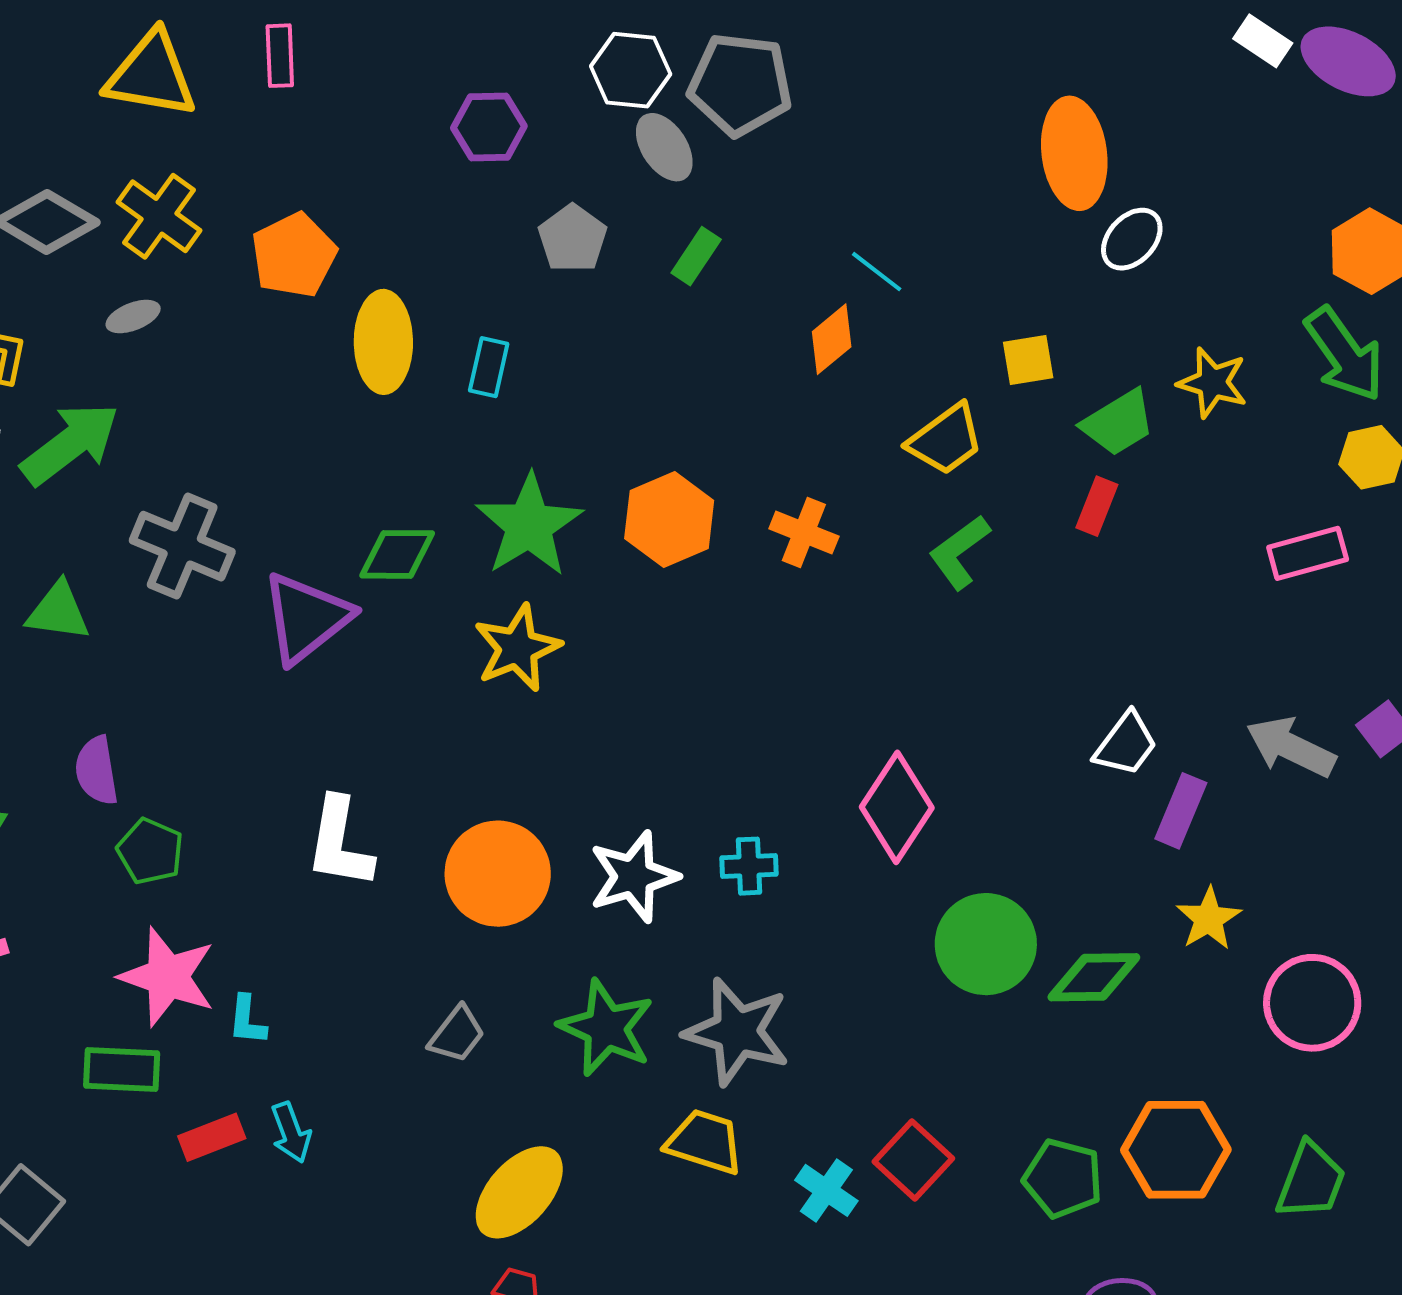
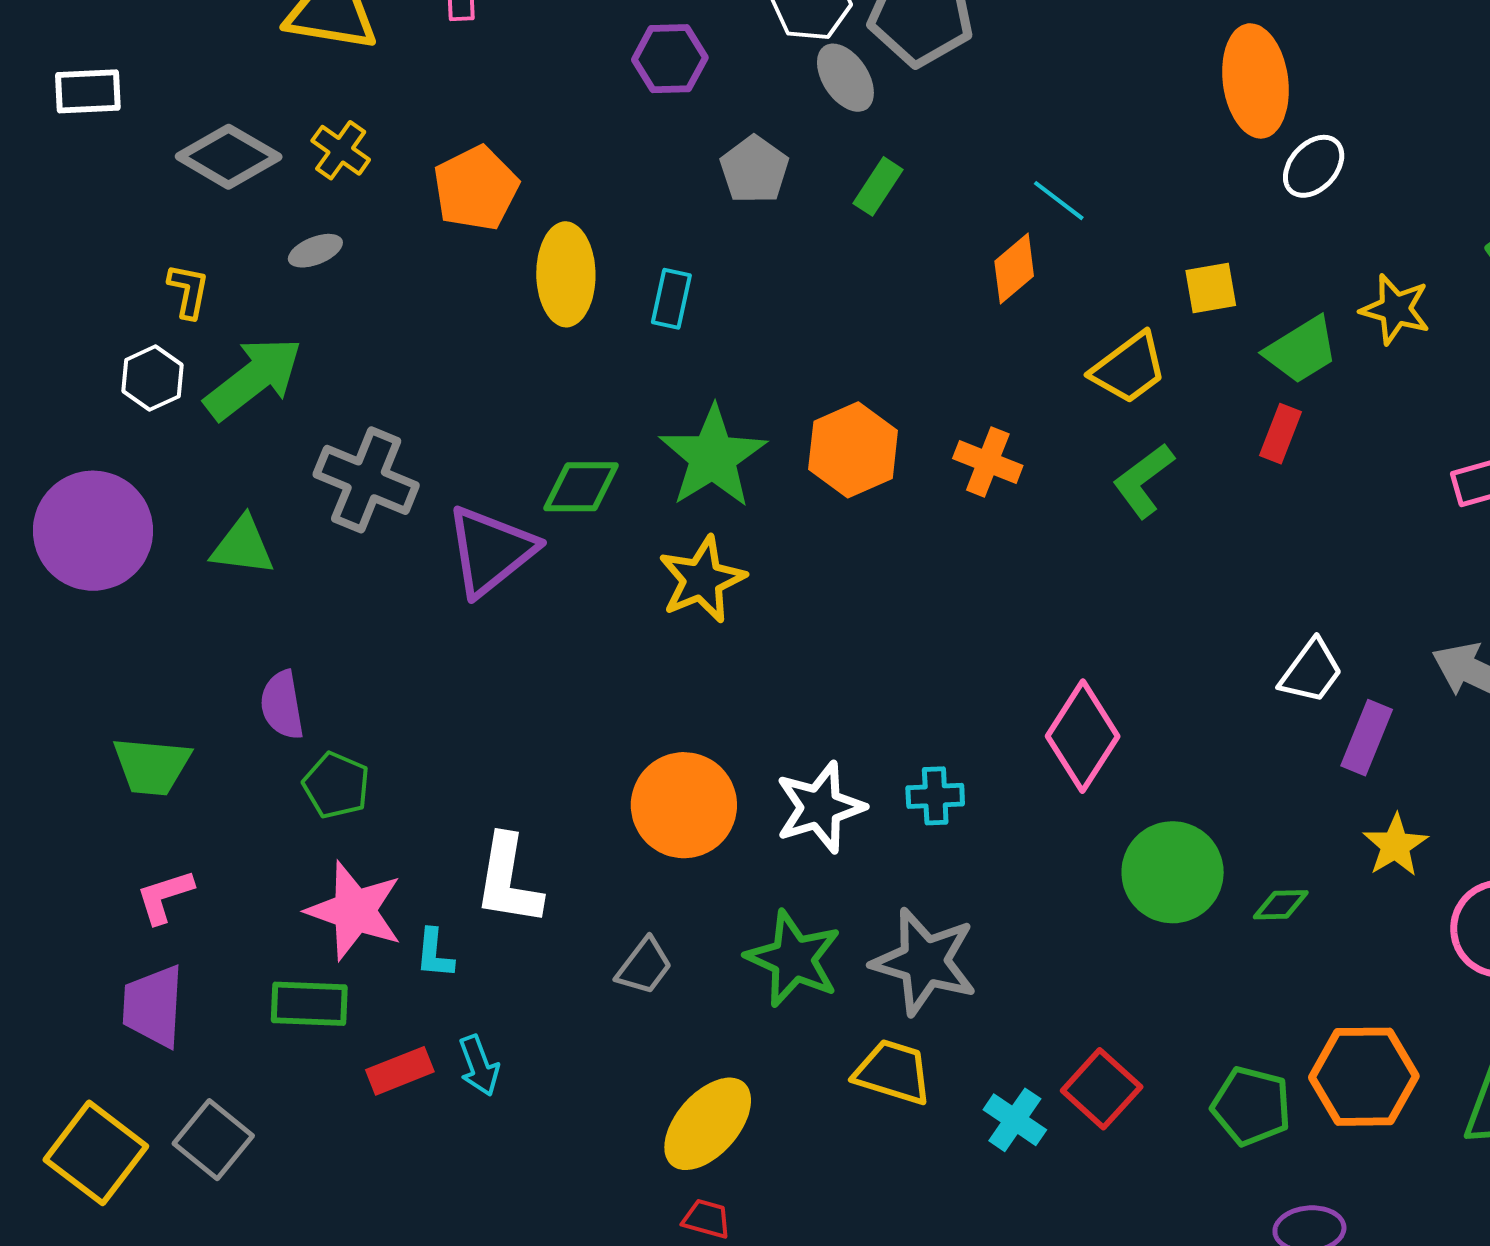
yellow cross: (159, 216) -> (341, 150), size x0.7
white L-shape: (340, 843) -> (508, 880), moved
green diamond: (1094, 977) -> (1281, 905), size x0.6

